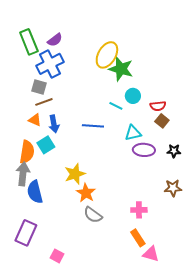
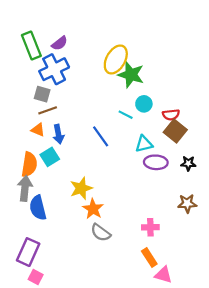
brown square: (162, 121) -> (175, 131), size x1.5
blue line: (93, 126) -> (101, 136), turned 50
pink square: (57, 256) -> (36, 277), moved

